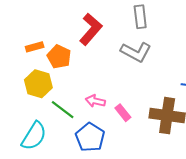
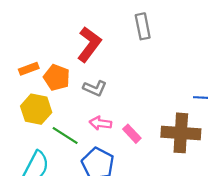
gray L-shape: (136, 52) -> (95, 88), moved, size x0.7

